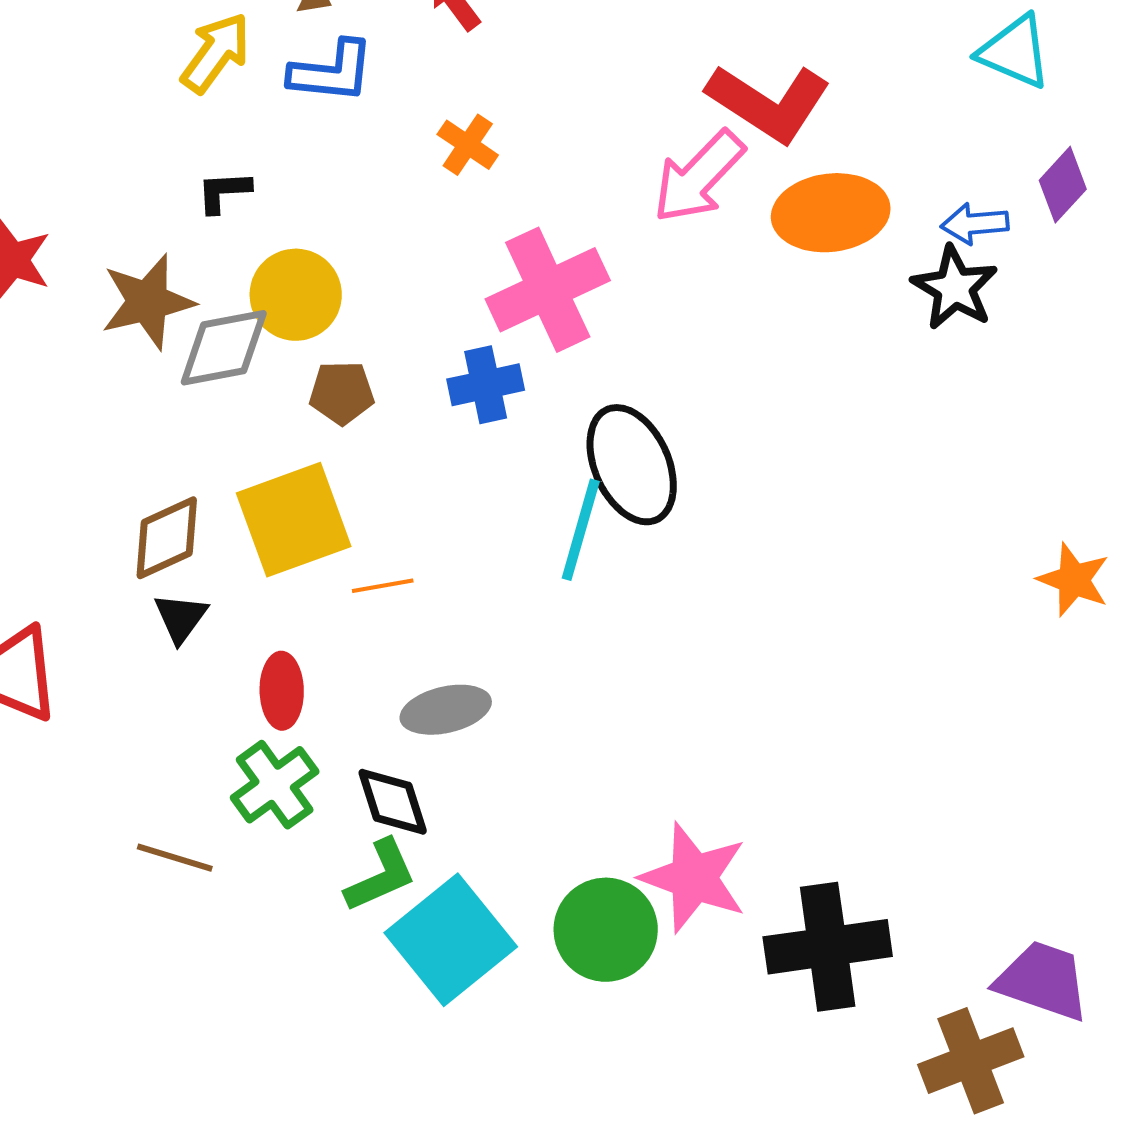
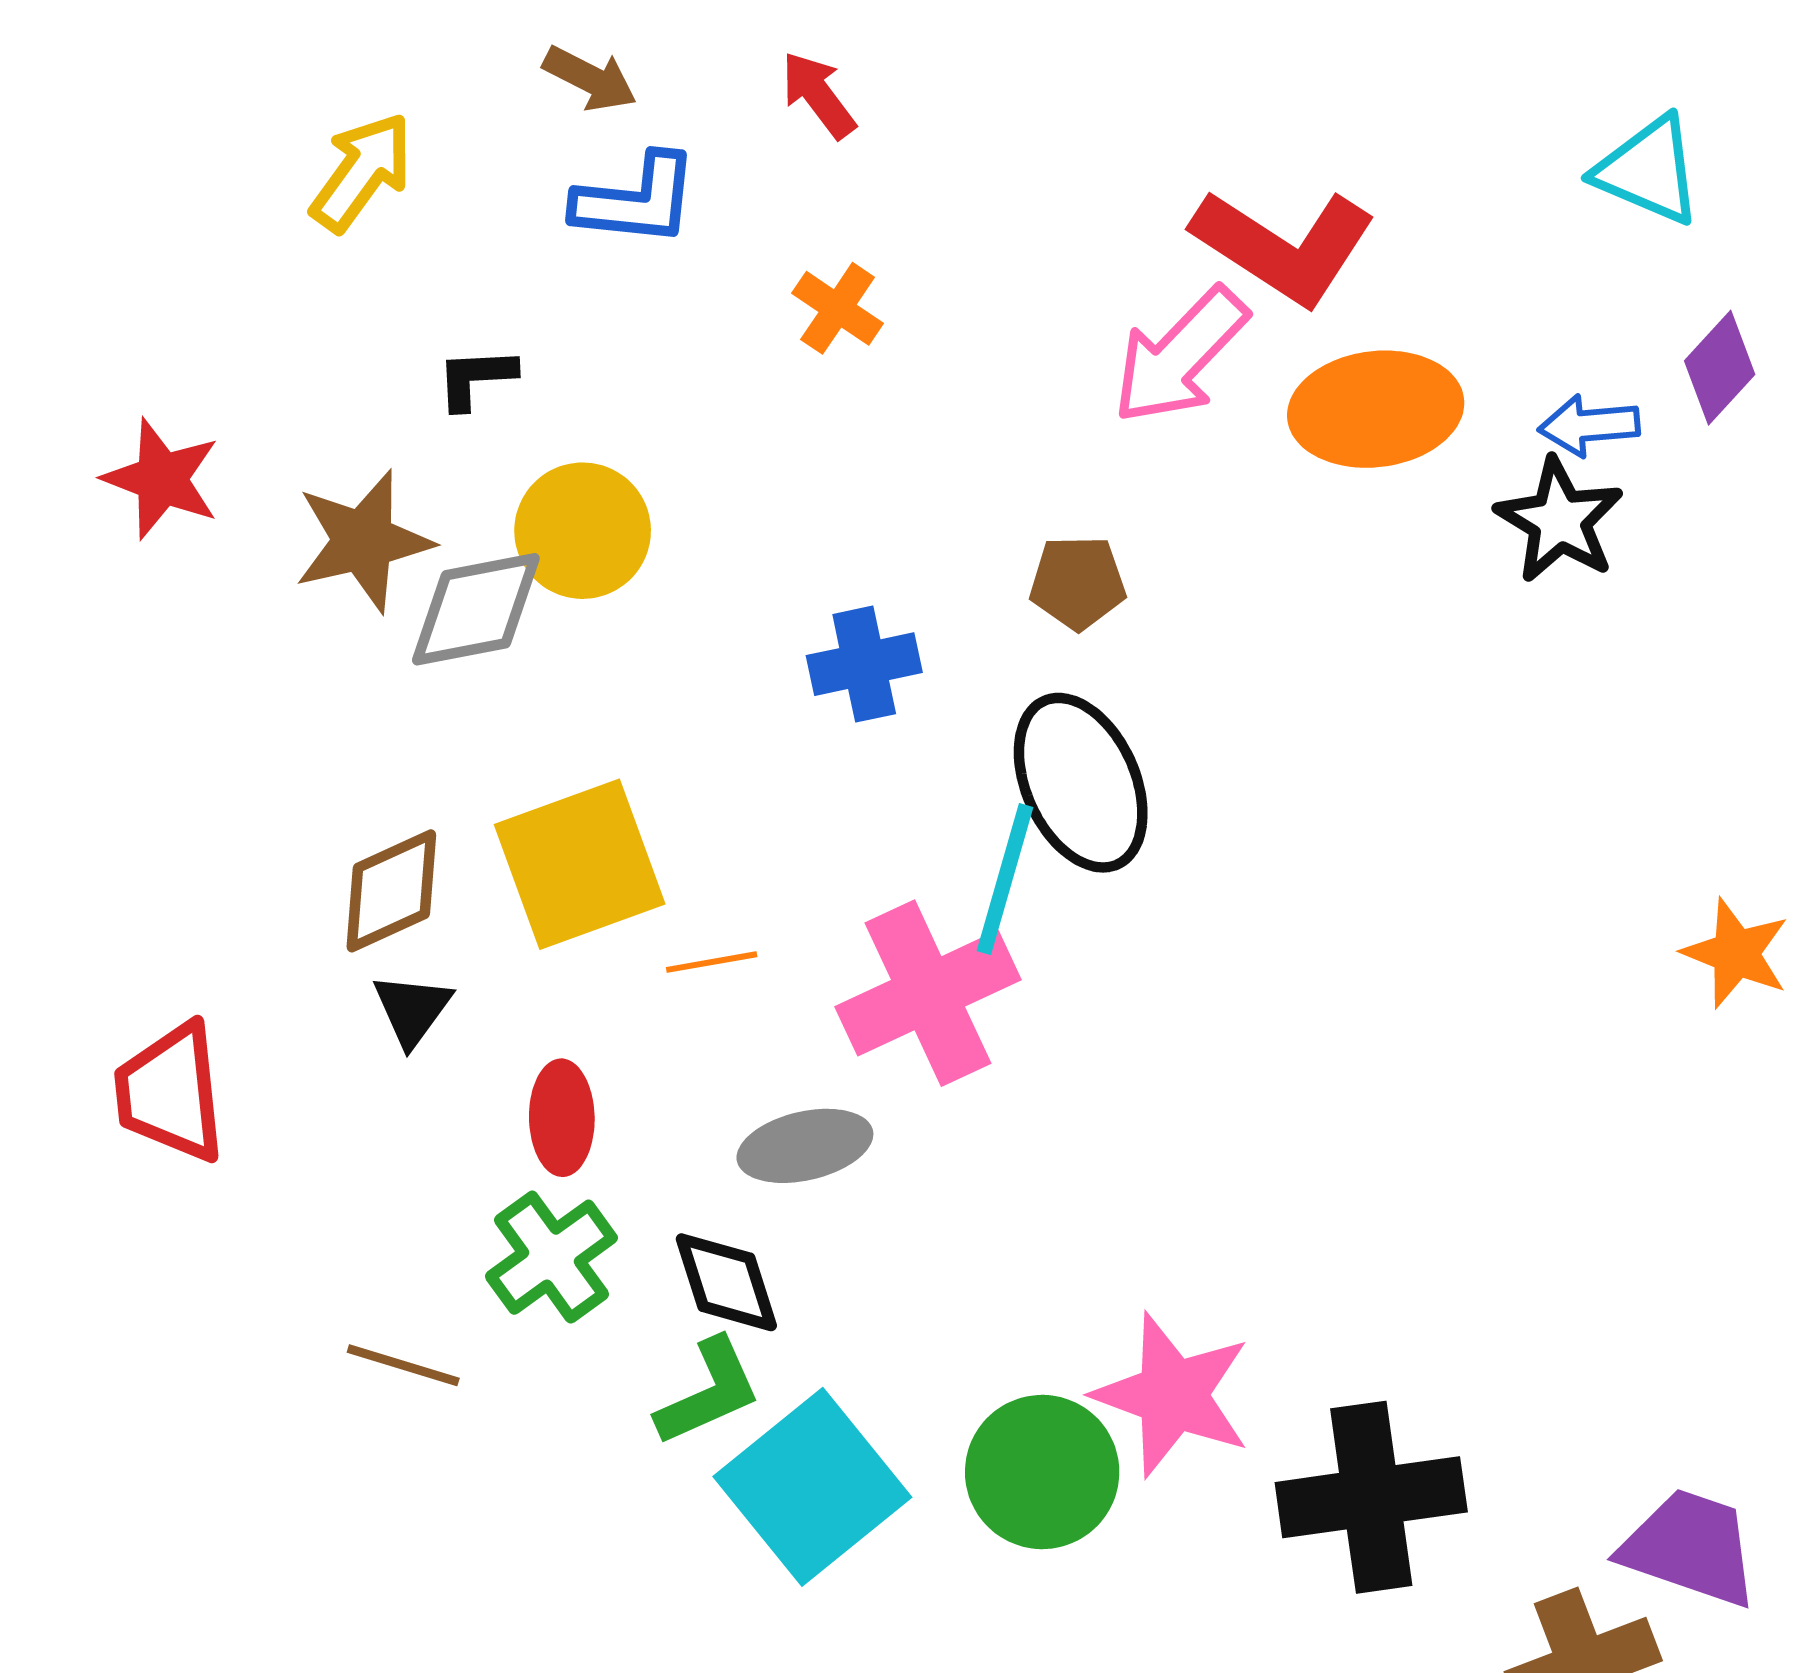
yellow arrow: (216, 53) -> (362, 172), moved
pink cross: (548, 290) -> (928, 993), moved
brown pentagon: (342, 393) -> (1078, 583), moved

